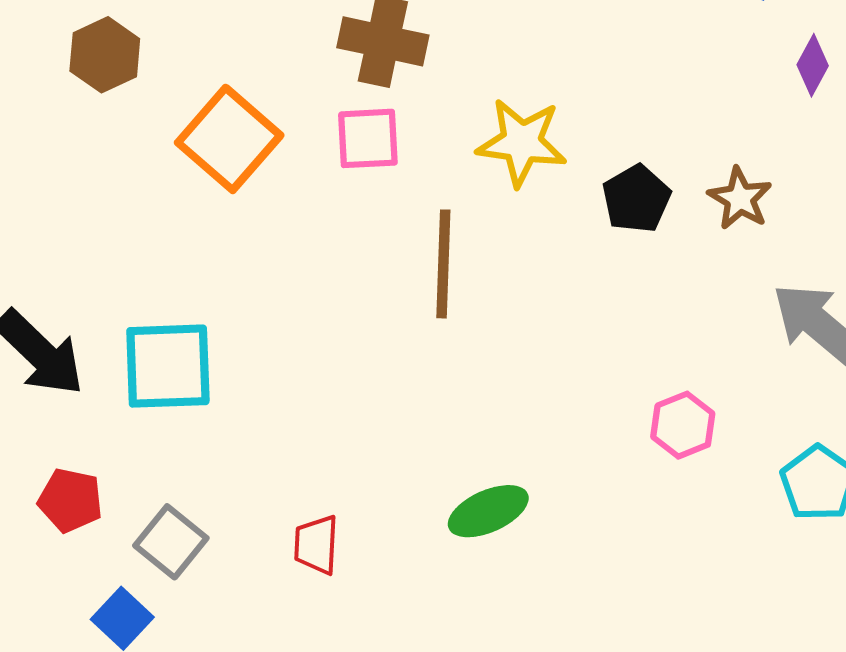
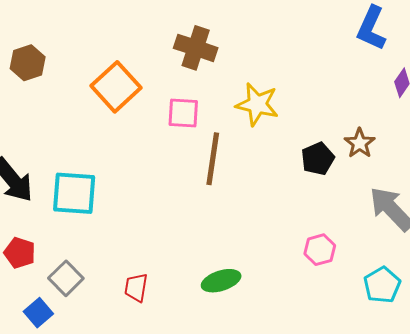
brown hexagon: (105, 55) -> (28, 63), moved
pink square: (368, 138) -> (183, 113), moved
black pentagon: (636, 199) -> (318, 159), moved

